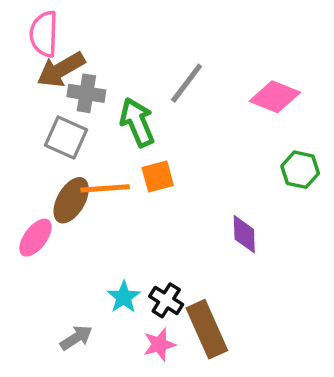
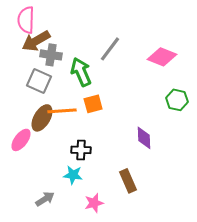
cyan star: (124, 297) -> (73, 175), turned -30
black cross: (166, 300) -> (81, 150), moved, turned -30
brown rectangle: (207, 329) -> (128, 181), moved, size x0.7

